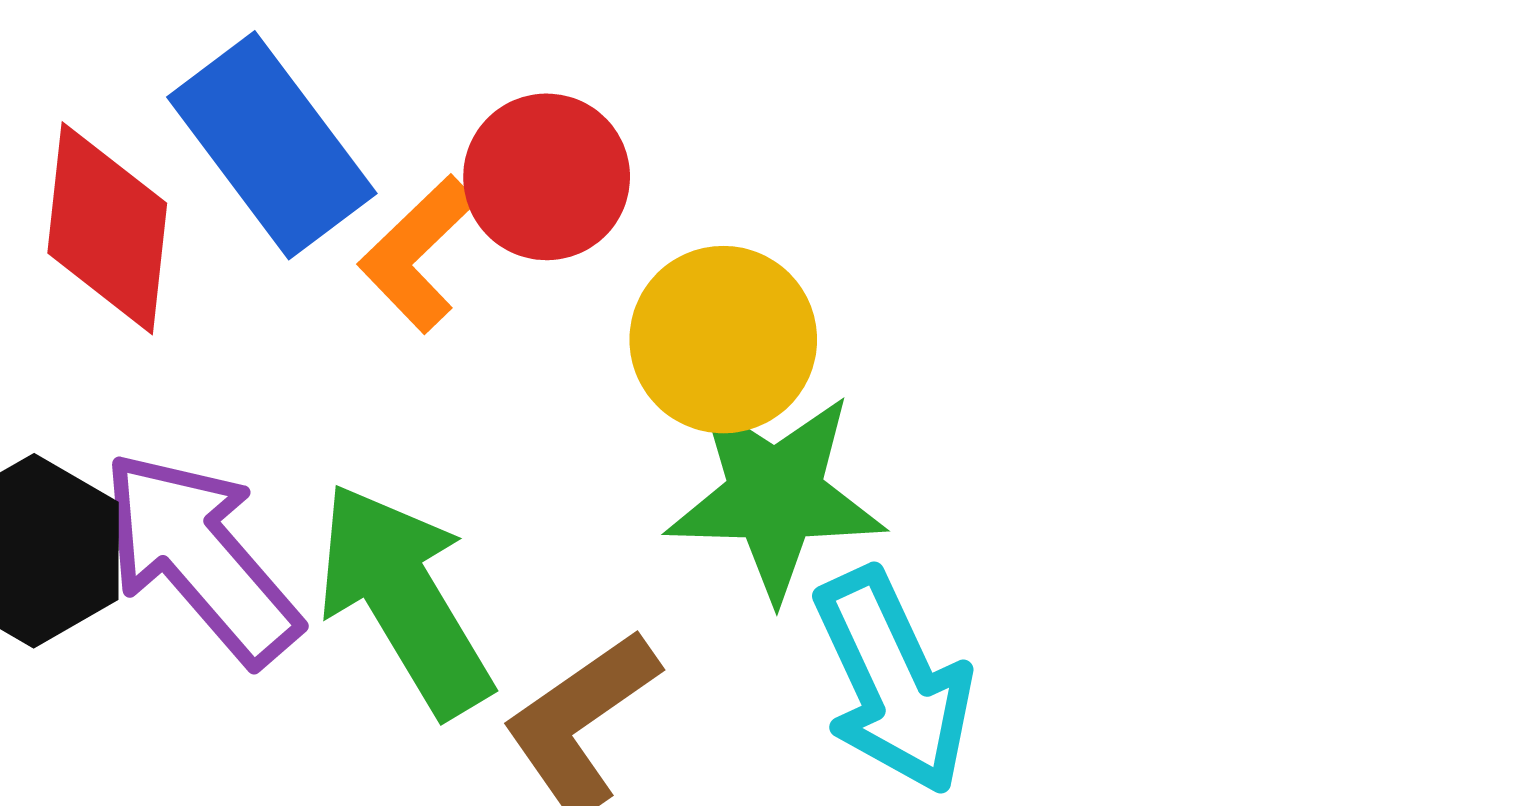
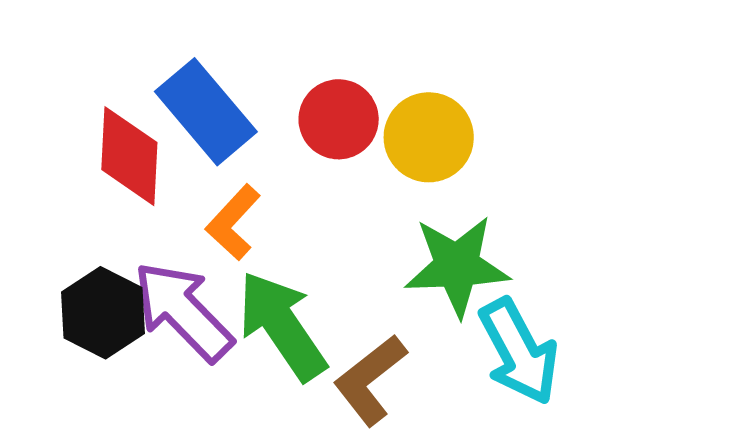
orange L-shape: (417, 254) -> (233, 222), moved
yellow circle: (723, 340) -> (429, 137), moved

